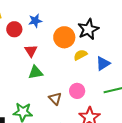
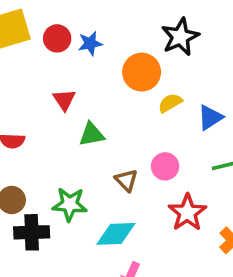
red circle: (14, 29) -> (57, 38), moved
black star: (88, 29) -> (180, 37), moved
red triangle: (31, 51) -> (64, 100), moved

